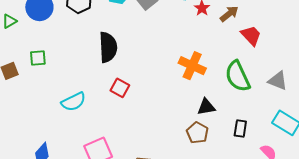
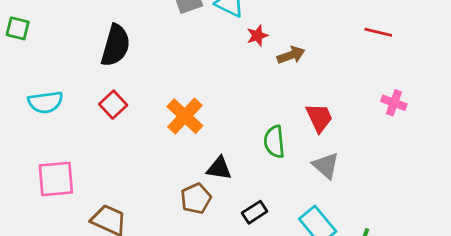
red trapezoid: (251, 35) -> (319, 118), moved
orange cross: (192, 66) -> (185, 116), moved
green semicircle: (238, 76) -> (274, 142), size x0.7
black rectangle: (240, 129) -> (255, 212), turned 30

